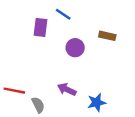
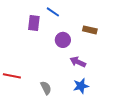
purple arrow: (67, 89) -> (78, 62), moved
gray semicircle: (38, 105) -> (46, 88), moved

